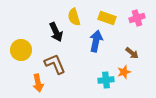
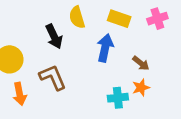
brown arrow: (132, 53) -> (141, 63), moved
orange arrow: (38, 83) -> (20, 94), moved

